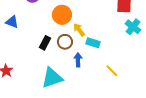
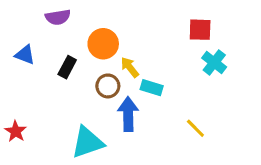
black rectangle: (45, 43) -> (67, 67), moved
blue arrow: (78, 60) -> (128, 114), size x1.5
yellow line: (112, 71) -> (195, 128), moved

